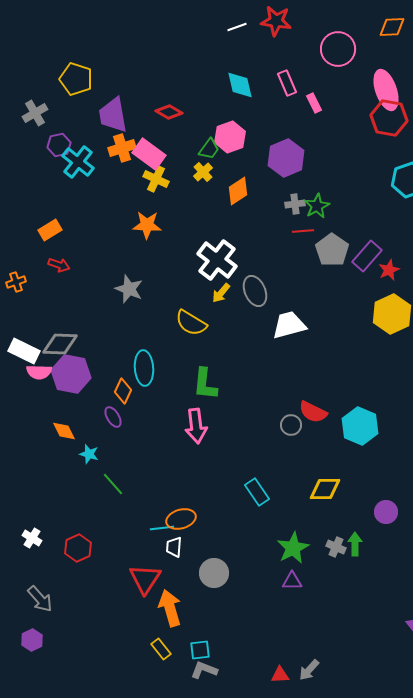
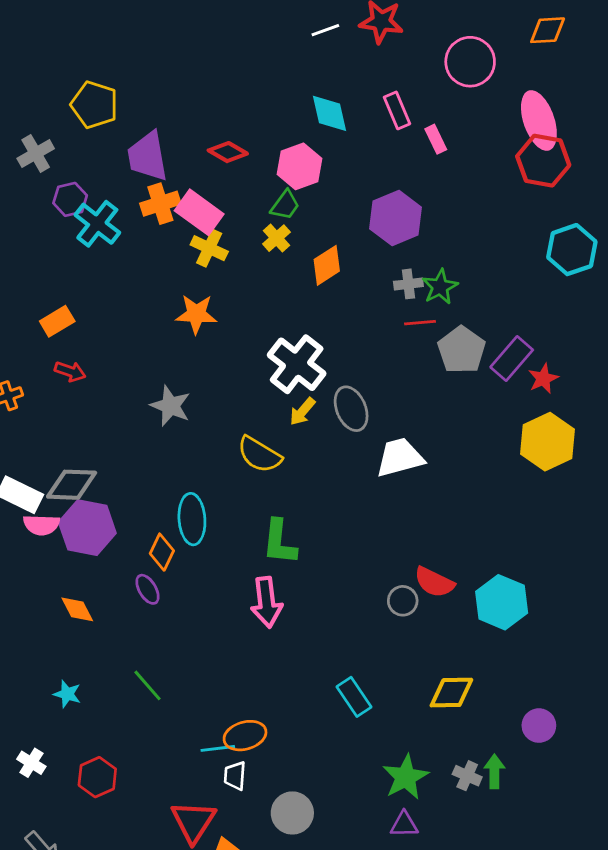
pink hexagon: (230, 137) -> (299, 166), moved
cyan star: (89, 454) -> (67, 694), moved

